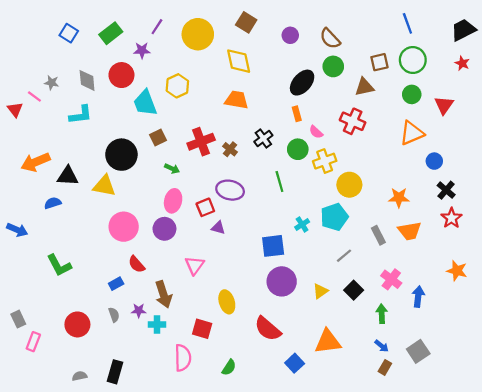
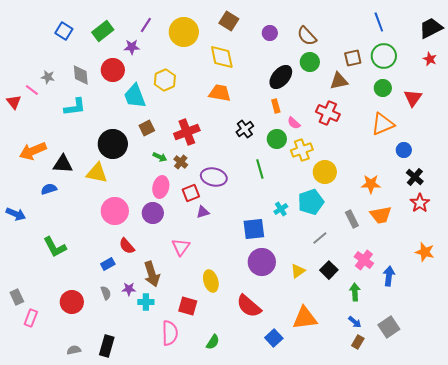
brown cross: (230, 149) -> (181, 162), moved
purple triangle: (218, 228) -> (203, 212), turned -32

